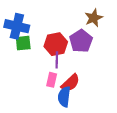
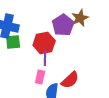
purple pentagon: (81, 41) -> (63, 25), moved
red semicircle: (70, 83) -> (70, 80), moved

